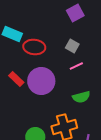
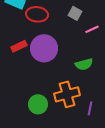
pink line: (76, 66) -> (92, 29), moved
red rectangle: (16, 79) -> (19, 46), turned -70

